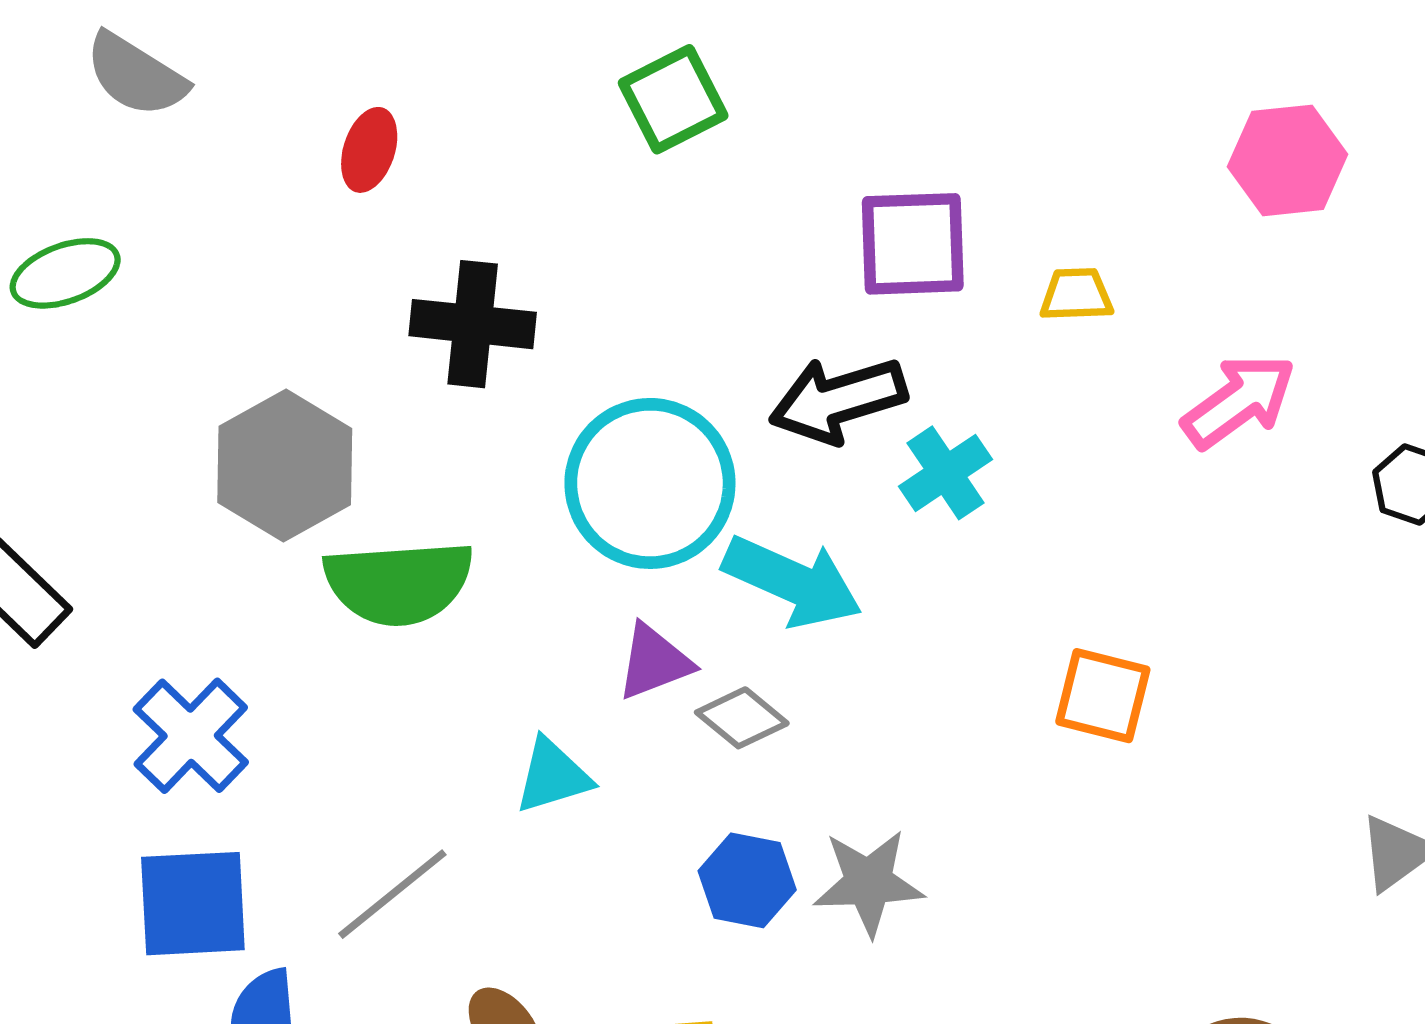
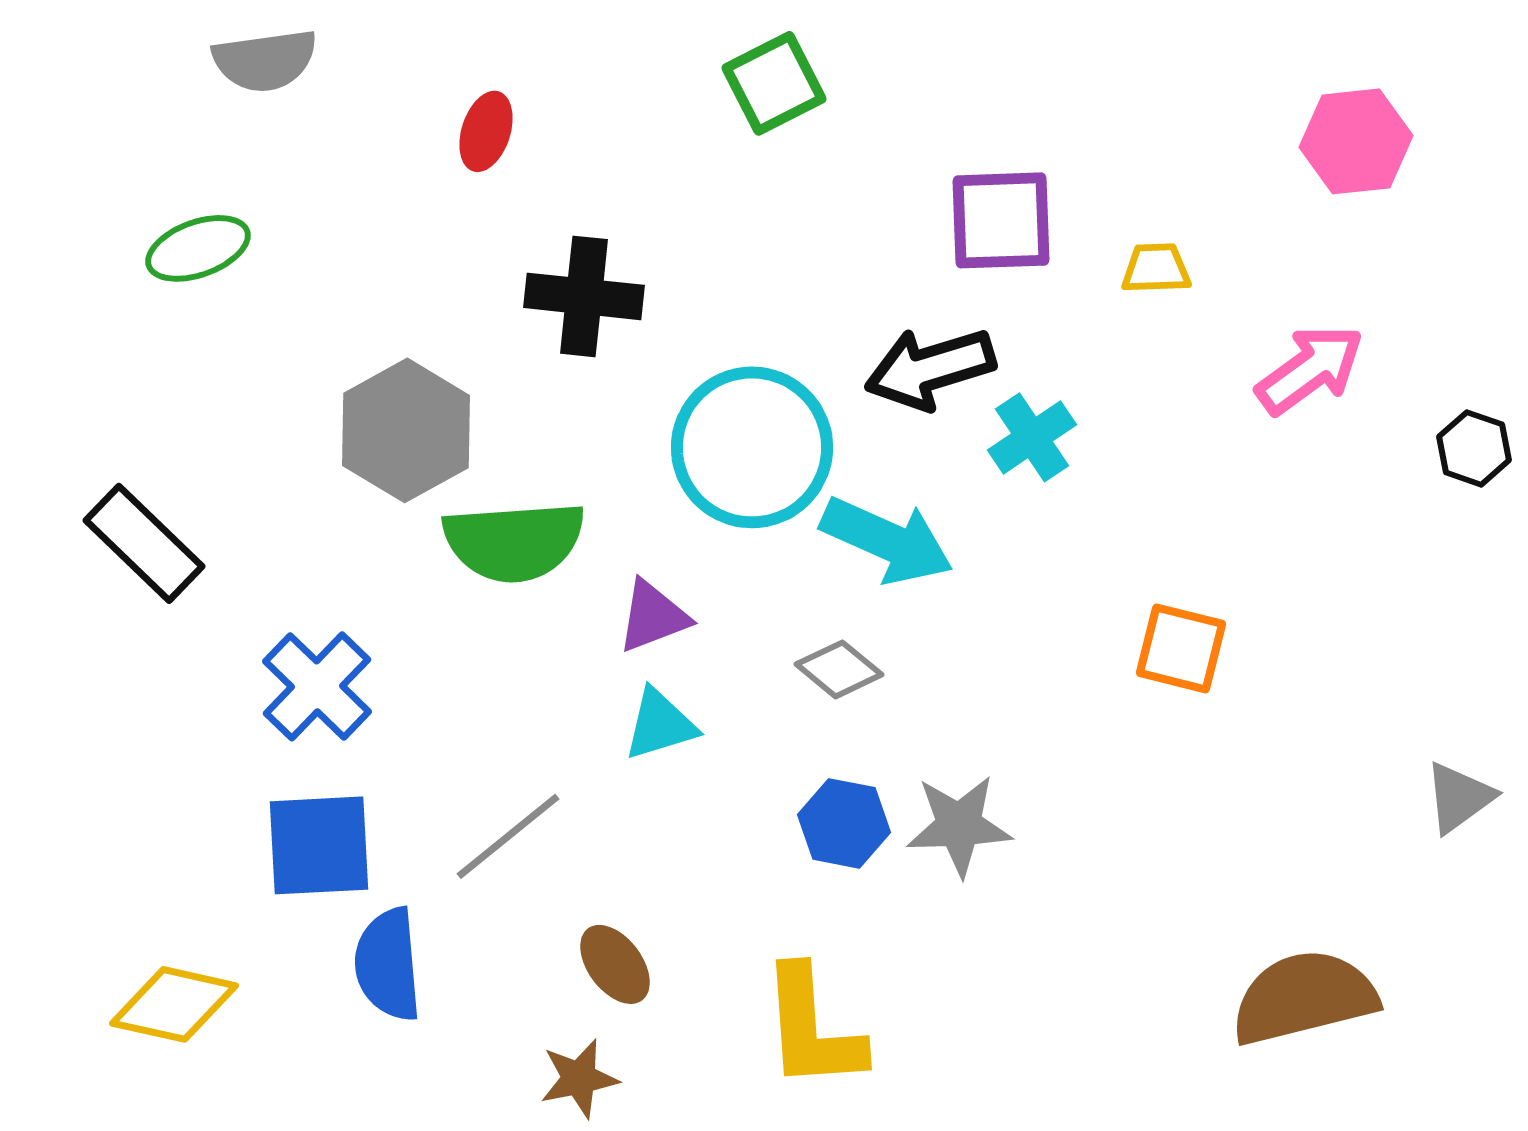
gray semicircle: (136, 75) -> (265, 60), turned -40
purple triangle: (654, 662) -> (653, 616), moved

